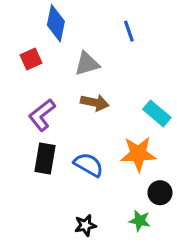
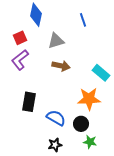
purple L-shape: (42, 115) -> (20, 60), moved
blue semicircle: (88, 165) -> (56, 118), moved
black circle: (160, 193) -> (81, 124), moved

